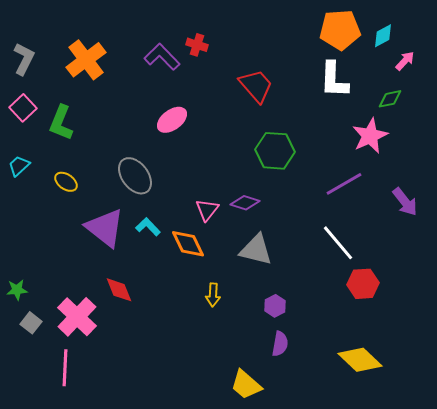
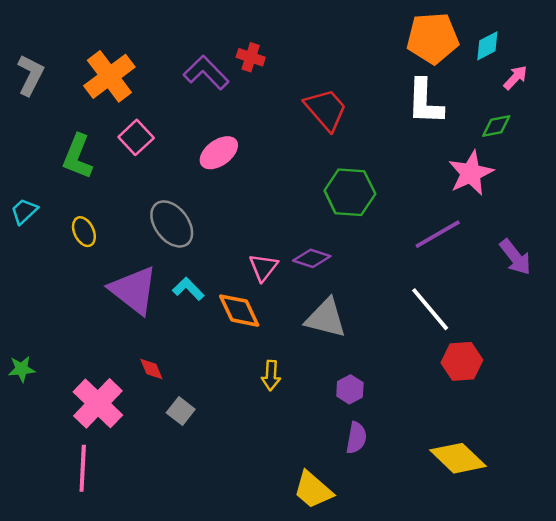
pink square: (23, 108) -> (136, 137), moved
yellow ellipse: (66, 182) -> (84, 232), turned 30
red diamond: (119, 290) -> (151, 369), size x0.7
gray square: (31, 323) -> (181, 411), moved

